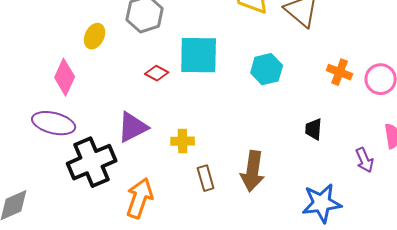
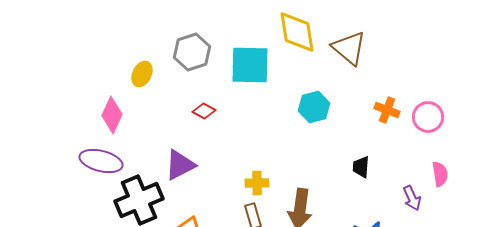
cyan square: (199, 55) -> (250, 65), moved
yellow cross: (183, 141) -> (257, 183), moved

